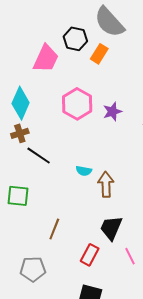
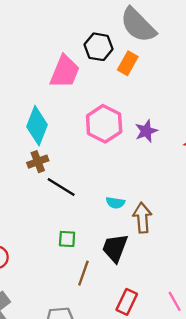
green square: (18, 196) -> (67, 239), moved, size x0.7
black trapezoid: (111, 228) -> (115, 248), moved

